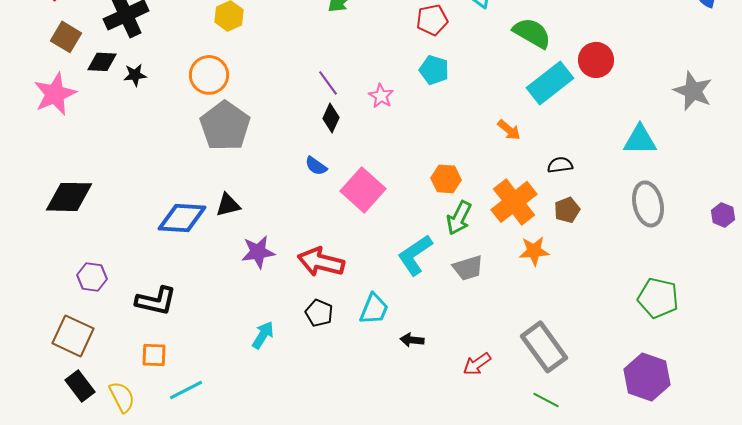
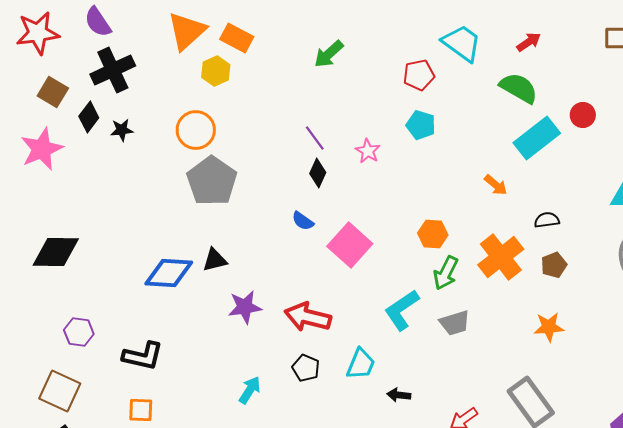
red circle: (596, 60) -> (583, 115), size x0.7
black diamond: (102, 62) -> (89, 117), turned -56
orange star: (534, 251) -> (549, 327), moved

